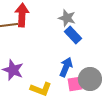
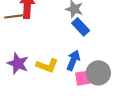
yellow L-shape: (41, 89) -> (47, 66), moved

